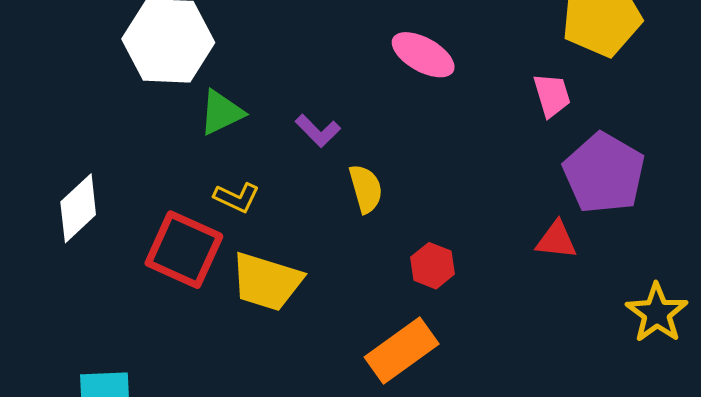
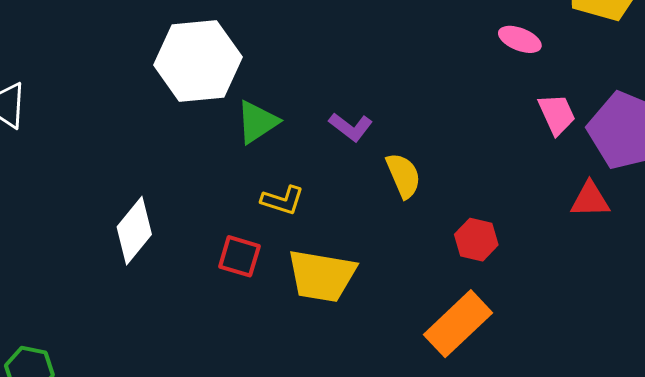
pink ellipse: (423, 55) -> (520, 39), moved, size x0.7
pink trapezoid: (552, 95) -> (557, 114), moved
red square: (184, 250) -> (239, 256), size x0.6

